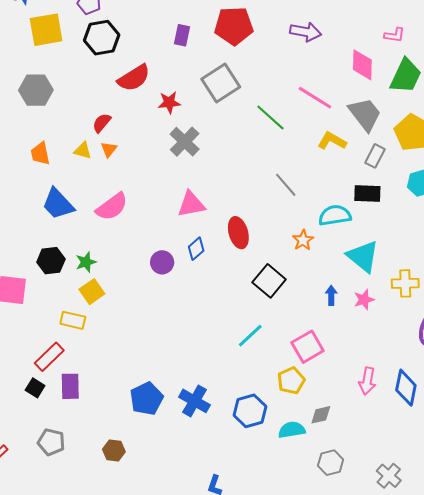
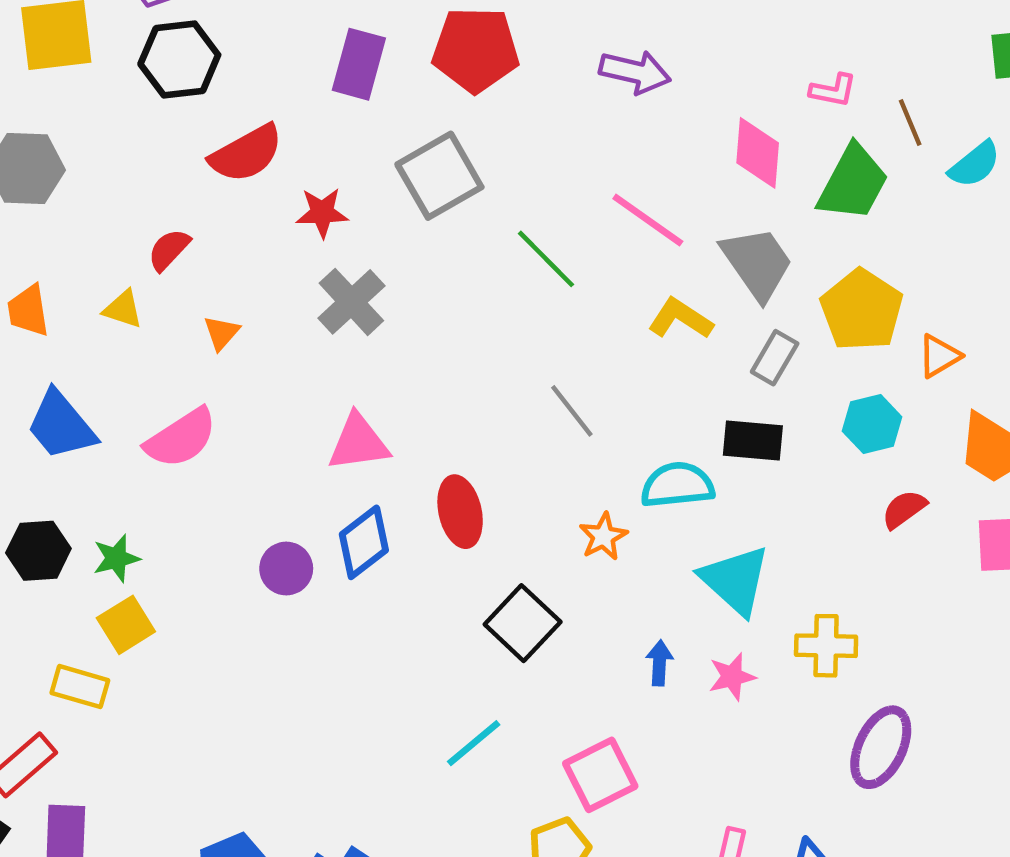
purple rectangle: (182, 35) -> (359, 64), size x1.4
orange triangle: (109, 149) -> (221, 333), moved
blue diamond: (196, 249) -> (364, 542), size x1.4

